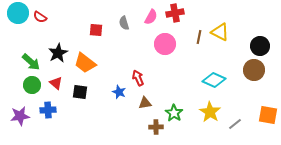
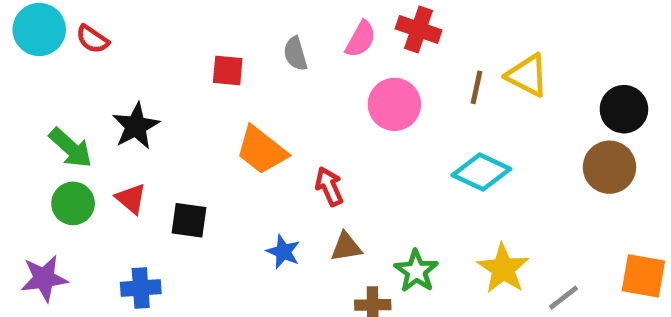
red cross: (175, 13) -> (419, 29), turned 30
orange trapezoid: (85, 63) -> (262, 150), moved
cyan diamond: (214, 80) -> (481, 172), moved
blue star: (119, 92) -> (283, 252), moved
blue cross: (48, 110) -> (141, 288), moved

